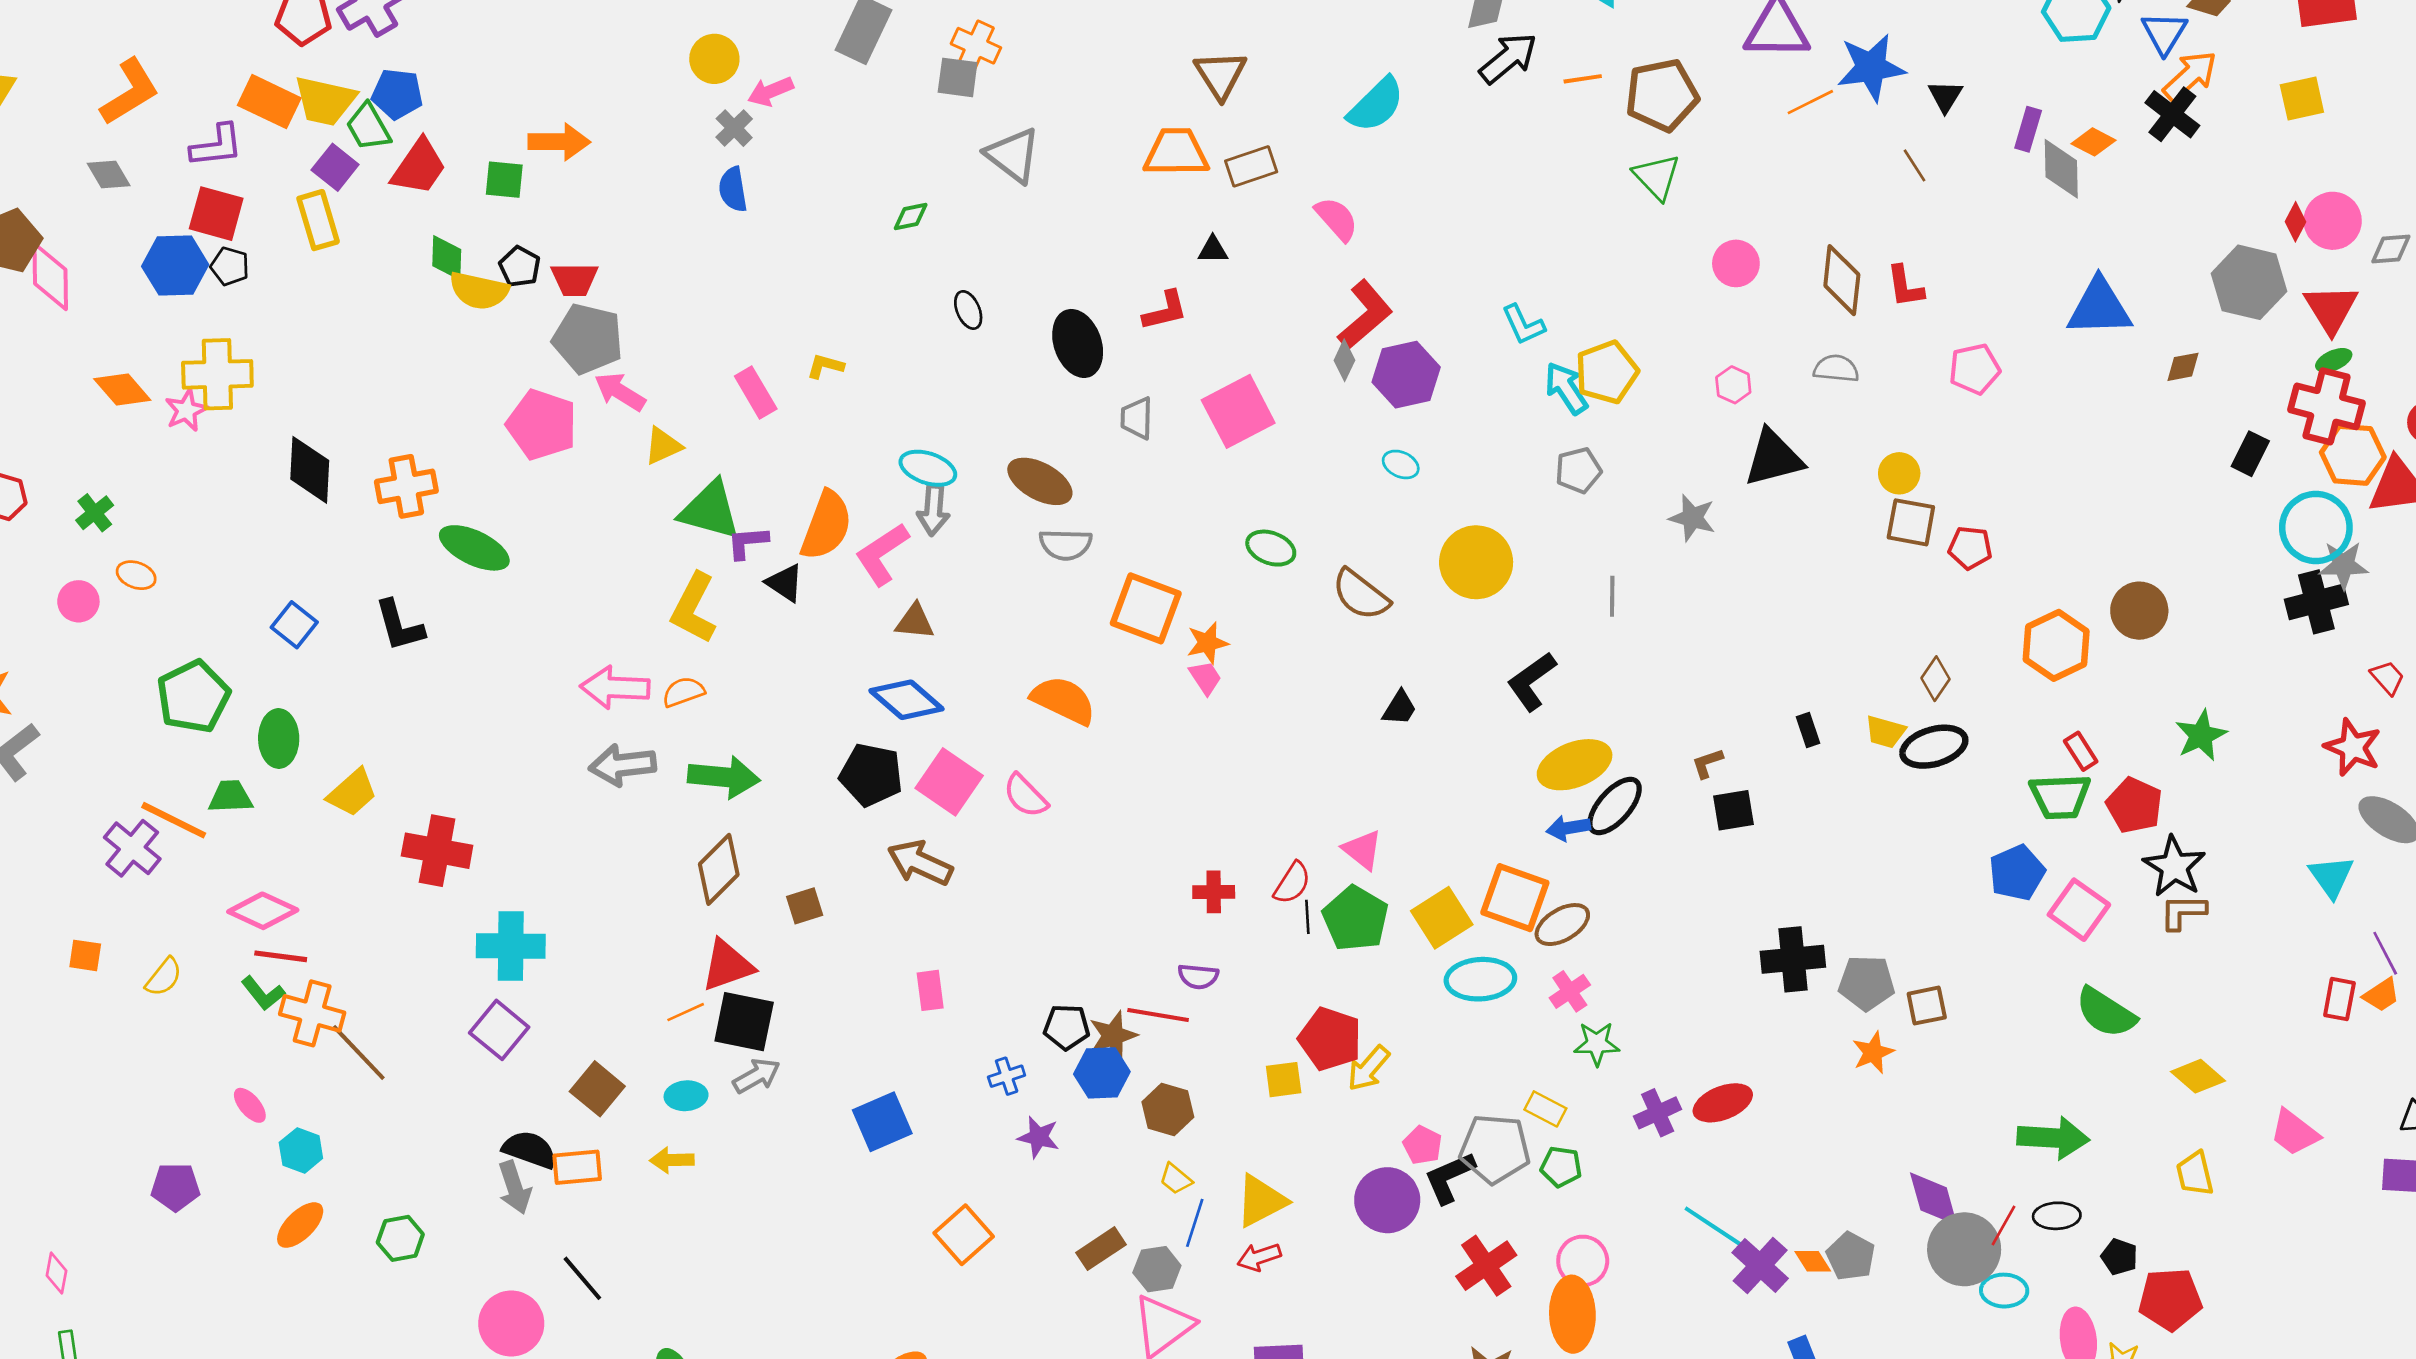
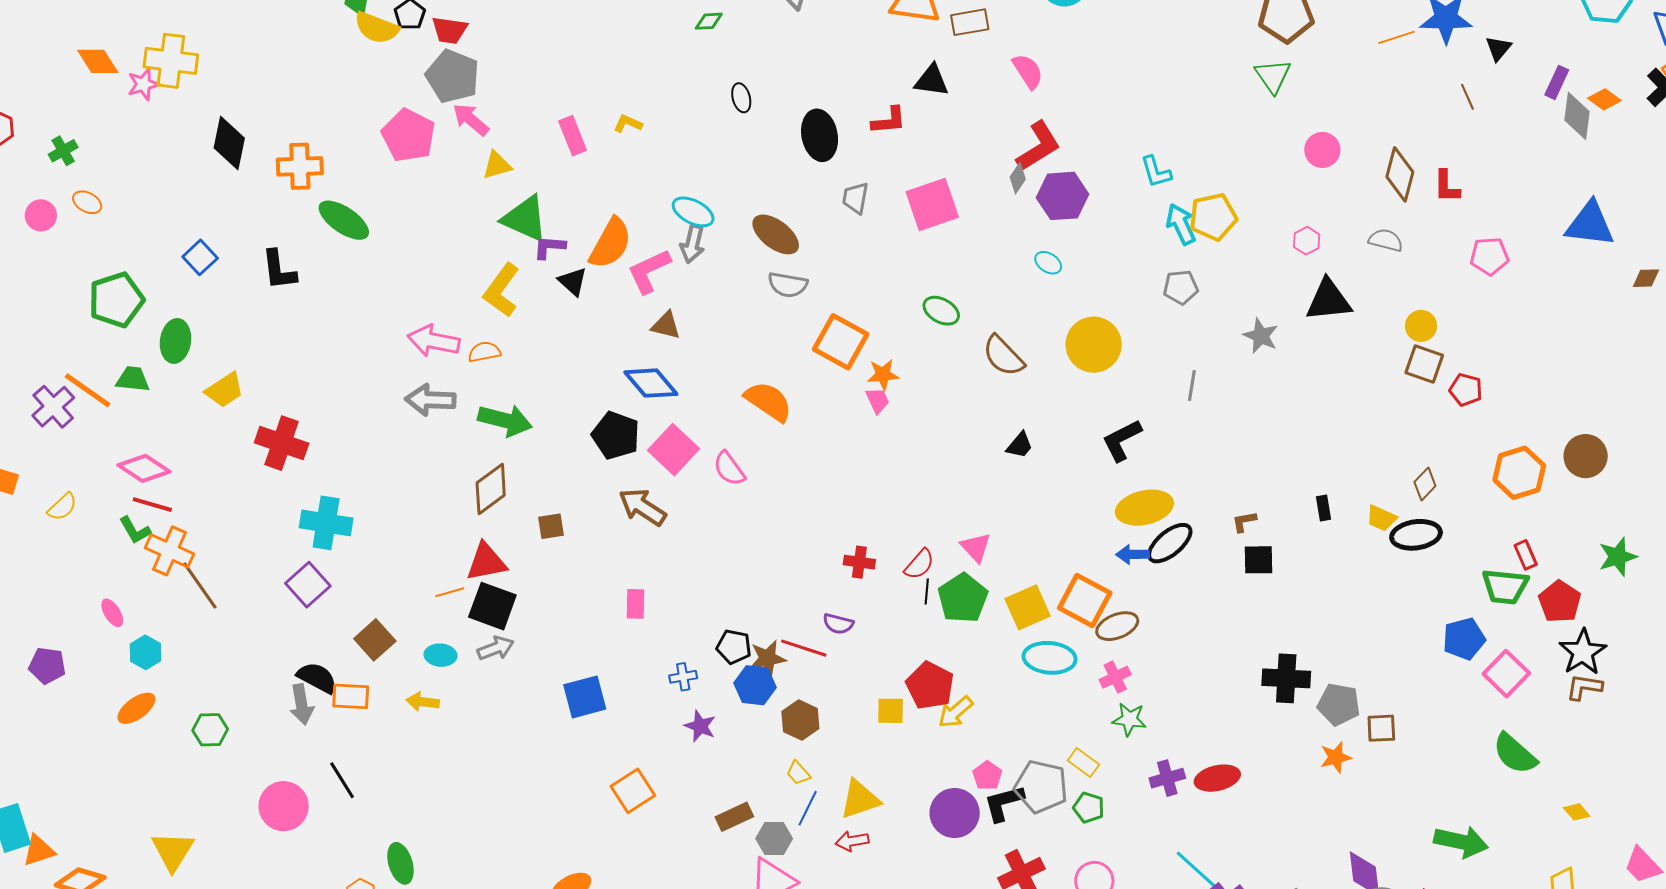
black triangle: (1213, 250) -> (932, 80), size x1.5
yellow diamond: (2198, 1076) -> (1577, 812), size x0.7

